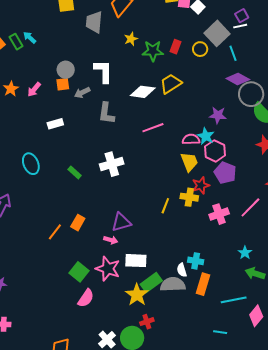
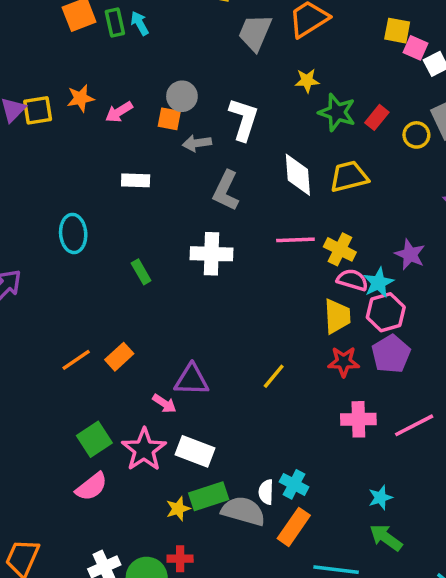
white diamond: (143, 92) -> (298, 175), turned 60
white cross: (112, 164) -> (211, 254), moved
yellow cross: (189, 197) -> (340, 249), moved
yellow star: (137, 295) -> (178, 509), size x0.6

